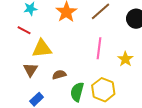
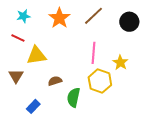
brown triangle: (30, 70) -> (16, 76), moved
yellow hexagon: (103, 90) -> (100, 81), moved

